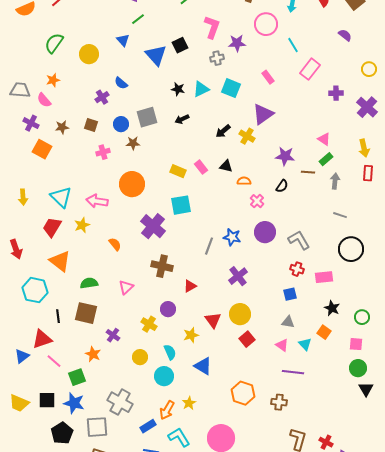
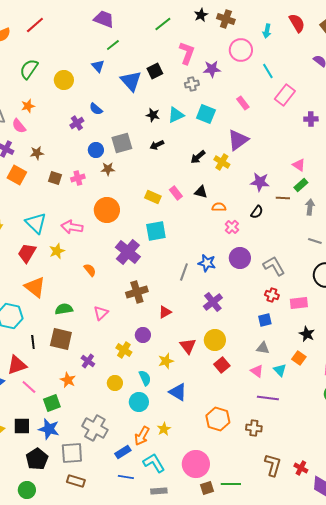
brown square: (91, 125) -> (55, 178), moved
brown cross: (162, 266) -> (137, 292), turned -30

